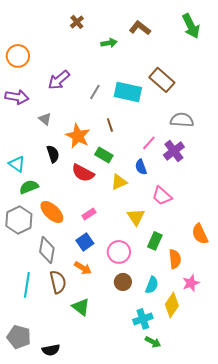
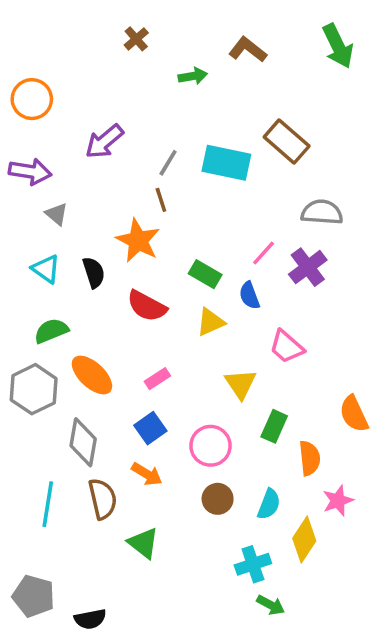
gray triangle: (45, 119) -> (57, 214), moved
brown line: (110, 125) -> (161, 200), moved
green rectangle: (104, 155) -> (205, 274), moved
cyan triangle: (17, 164) -> (46, 269), moved

